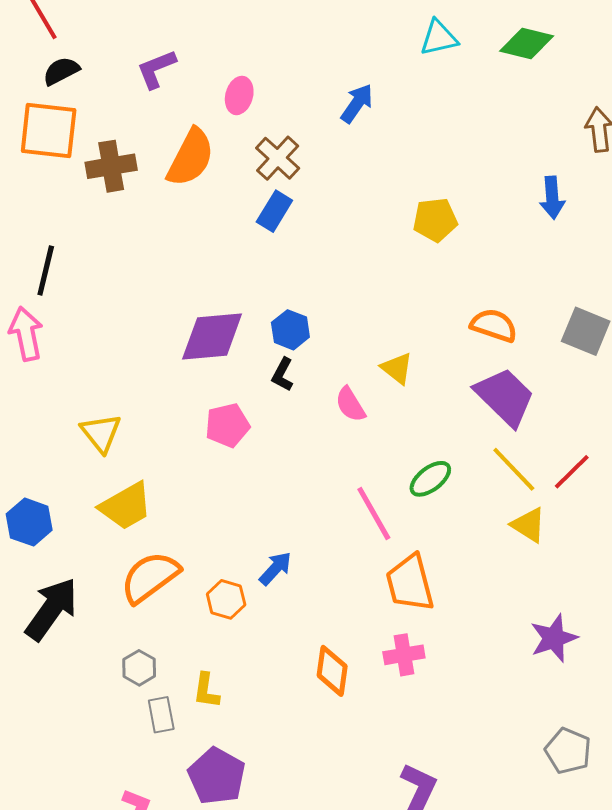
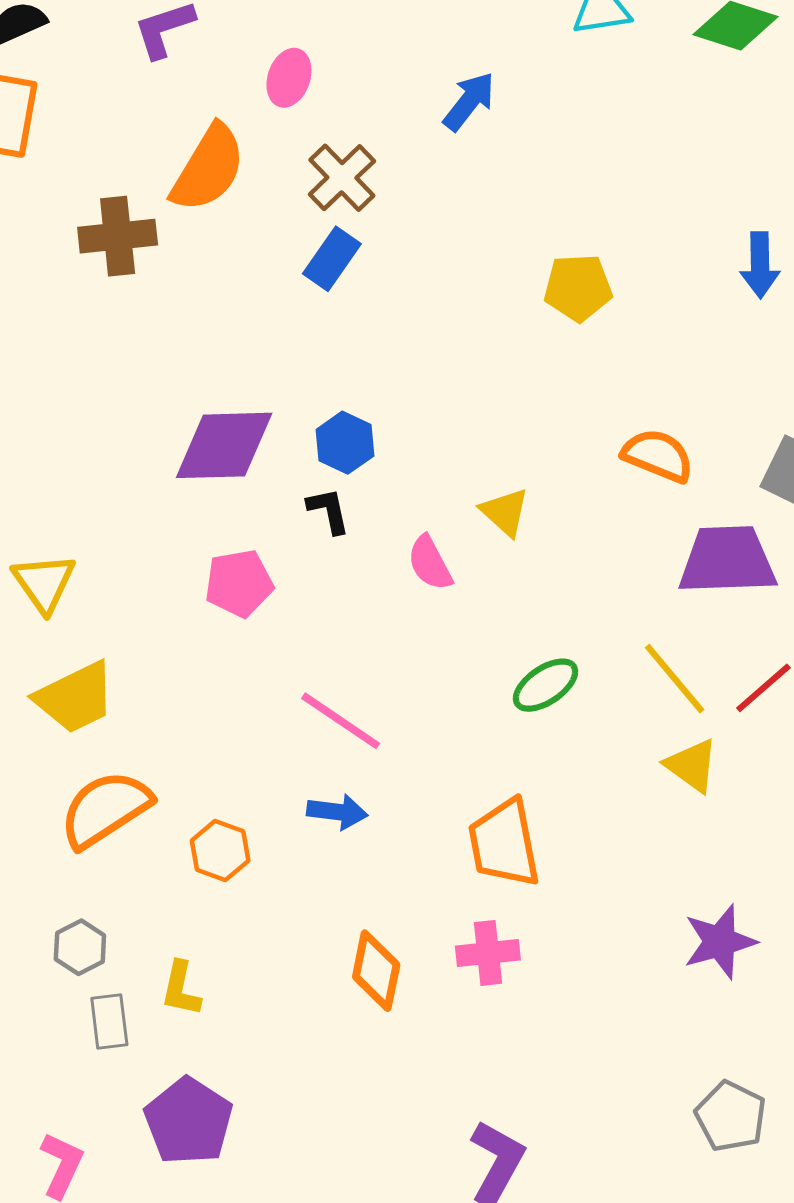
brown cross: (111, 166) -> (118, 236), moved
black L-shape: (283, 375) -> (329, 511), turned 136
purple trapezoid: (505, 397) -> (727, 560), moved, turned -50
pink line: (374, 513) -> (341, 721), moved, turned -30
blue arrow: (275, 568) -> (337, 812), moved, turned 51

